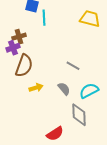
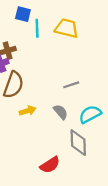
yellow trapezoid: (90, 19) -> (66, 28), moved
gray line: (73, 66) -> (71, 85), turned -48

